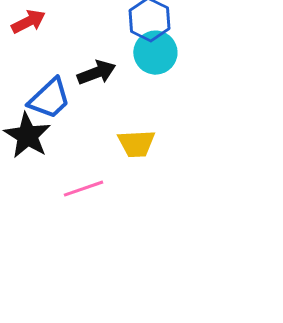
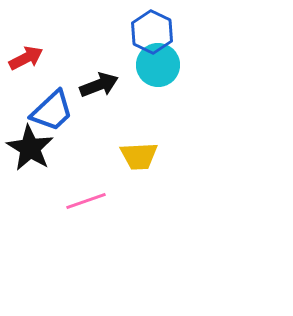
red arrow: (28, 22) -> (26, 58), moved

